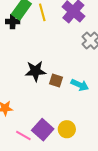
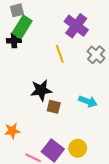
yellow line: (42, 12) -> (60, 54), moved
brown square: (56, 80) -> (54, 107), moved

